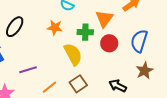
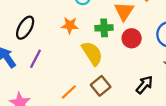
purple line: (28, 70) -> (36, 59), moved, turned -42
black arrow: (118, 86) -> (144, 85), turned 108

